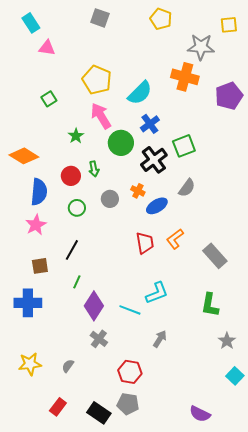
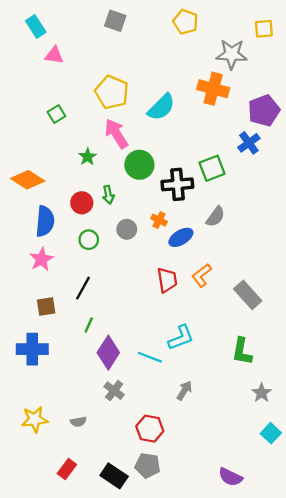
blue cross: (150, 124) -> (249, 143), moved
black cross: (154, 160) -> (177, 184), turned 32
gray semicircle: (68, 366) -> (78, 422), turned -136

